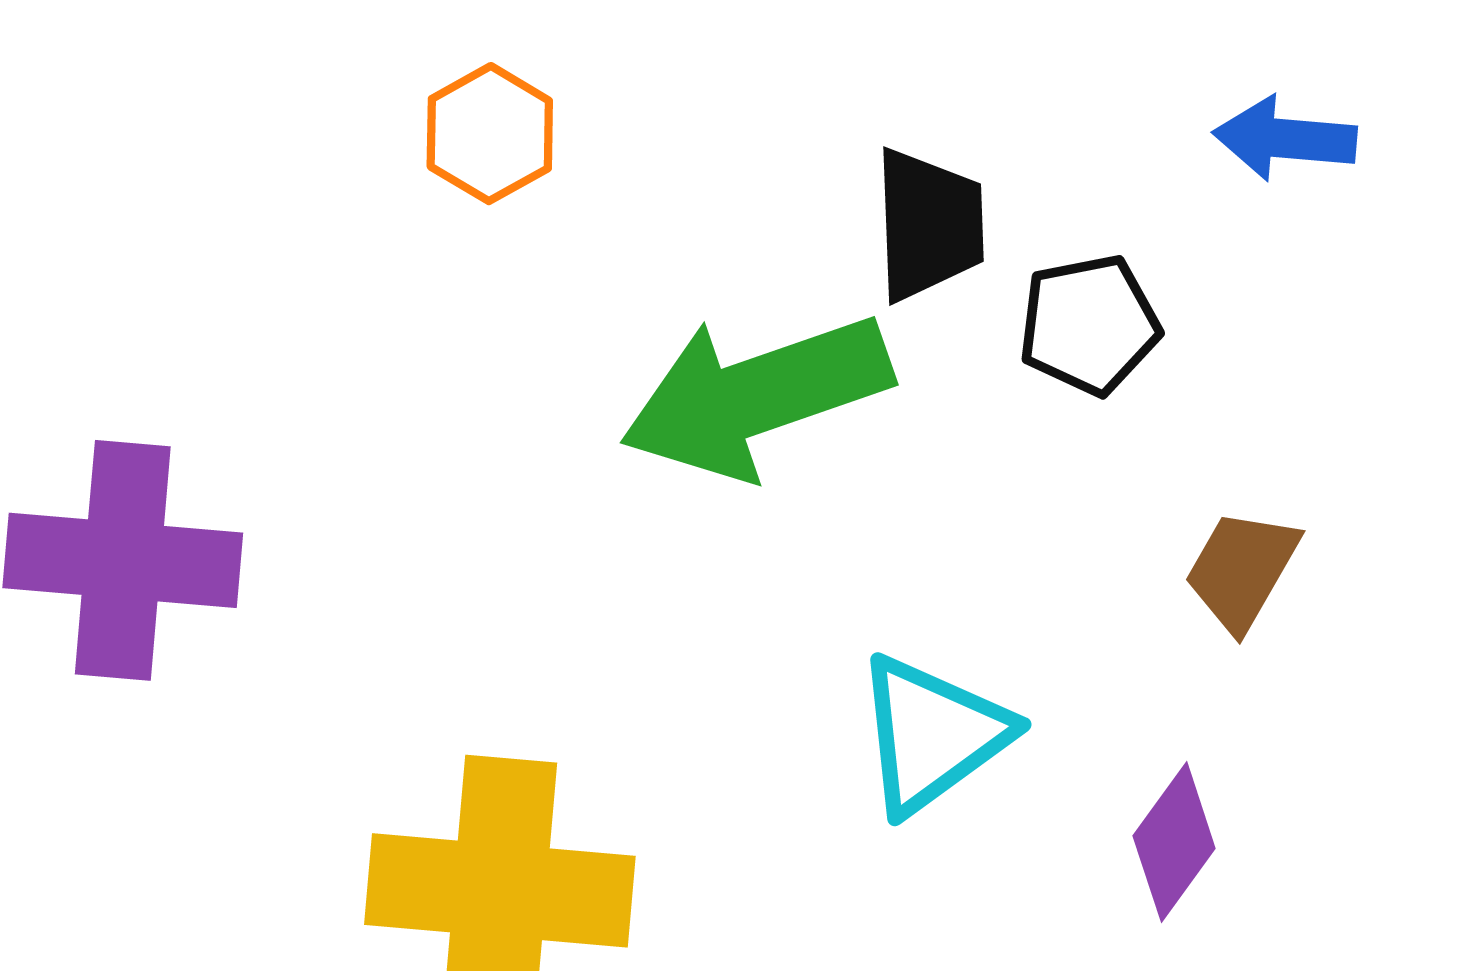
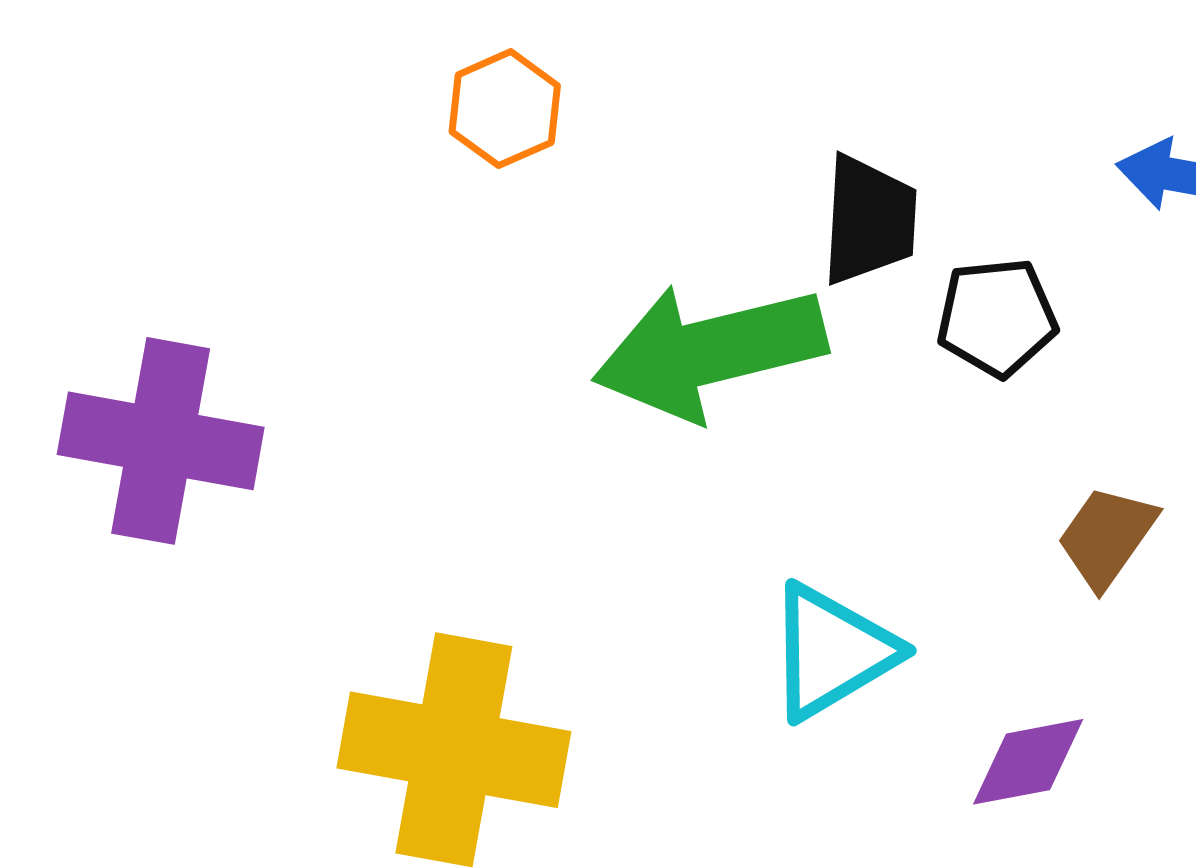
purple diamond: (1174, 842) -> (1028, 762), turned 38

